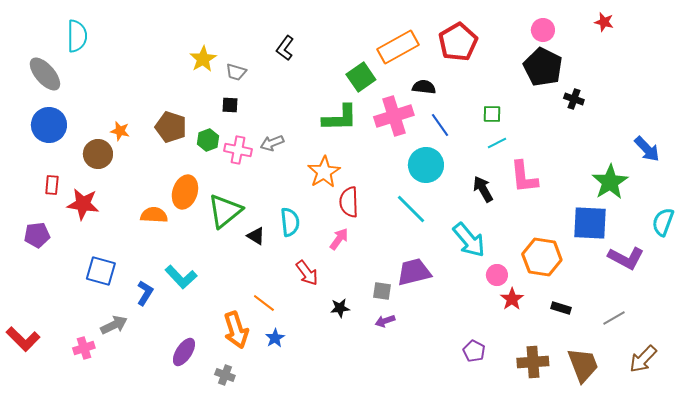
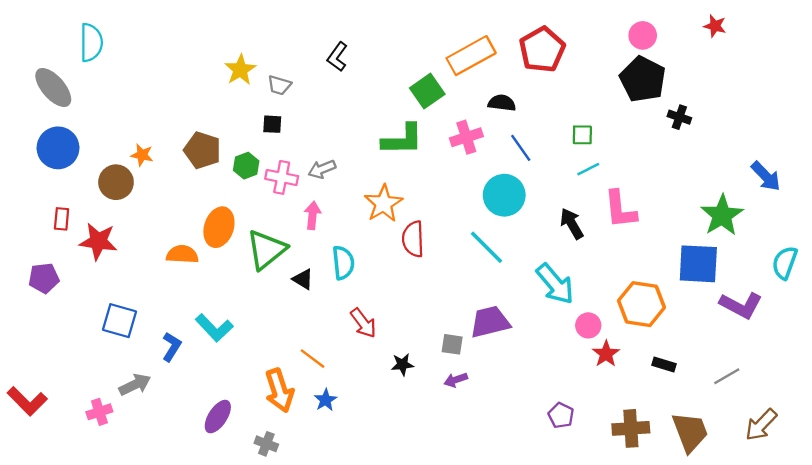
pink cross: (394, 116) -> (466, 137), size x0.7
pink arrow: (339, 239) -> (312, 215), moved, turned -30

